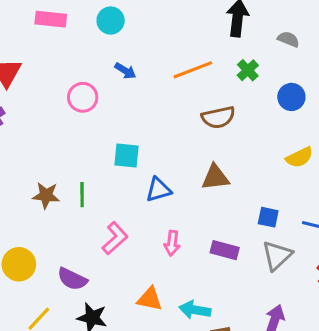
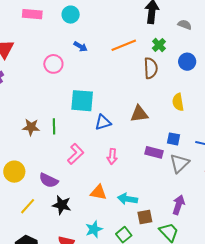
brown semicircle: (218, 117) -> (151, 68), moved, turned -80
cyan square: (127, 155) -> (82, 101), size x1.4
yellow semicircle: (299, 157) -> (178, 102), moved, turned 108
purple rectangle: (225, 250) -> (154, 152), moved

